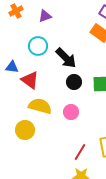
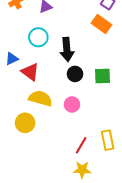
black arrow: (66, 58) -> (67, 49), turned 40
blue triangle: (12, 67) -> (12, 59), turned -32

